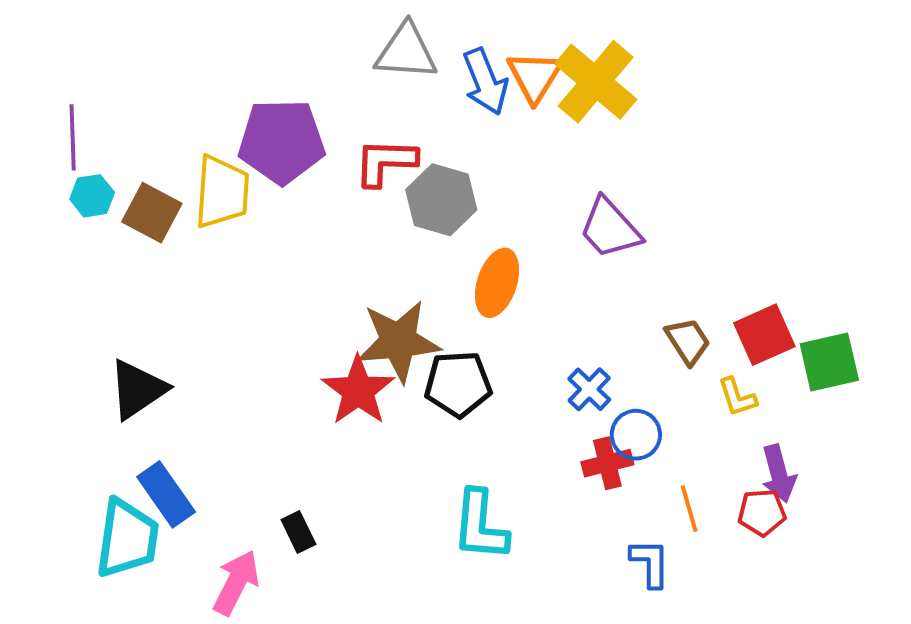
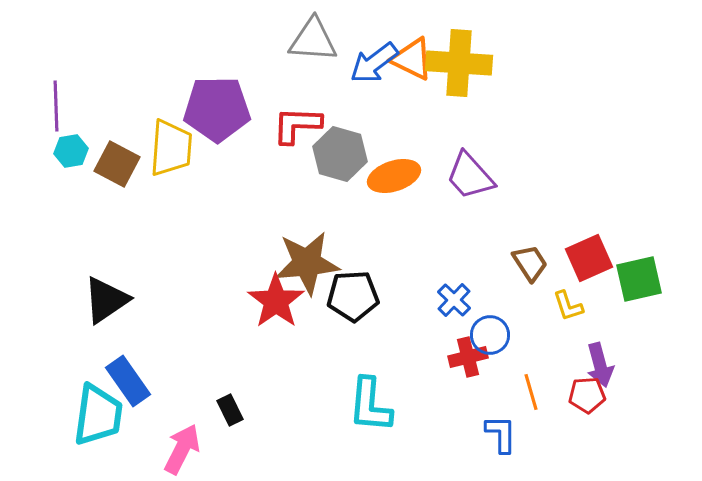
orange triangle: (535, 76) -> (412, 59), turned -36
blue arrow: (485, 82) -> (374, 63), turned 75
yellow cross: (596, 82) -> (459, 63), turned -36
orange ellipse: (497, 283) -> (394, 176), moved, turned 54

